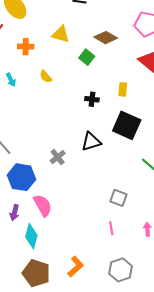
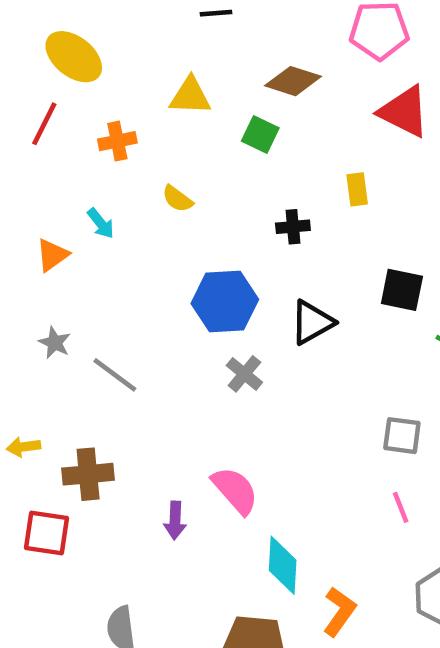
black square: (127, 125) -> (402, 290), moved, size x0.7
blue hexagon: (21, 177) -> (225, 301), moved
cyan diamond: (31, 236) -> (283, 565), moved

